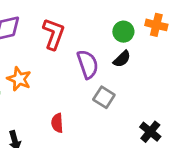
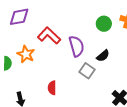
red L-shape: (54, 34) -> (49, 36), moved, turned -70
black semicircle: (122, 59) -> (103, 56), moved

